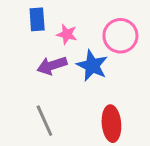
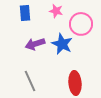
pink star: (67, 34) -> (56, 11), moved

